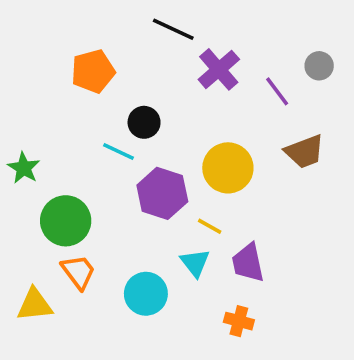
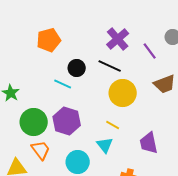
black line: (173, 29) -> (110, 66), moved
purple hexagon: (162, 193) -> (67, 121), moved
purple trapezoid: (248, 263) -> (149, 143), moved

